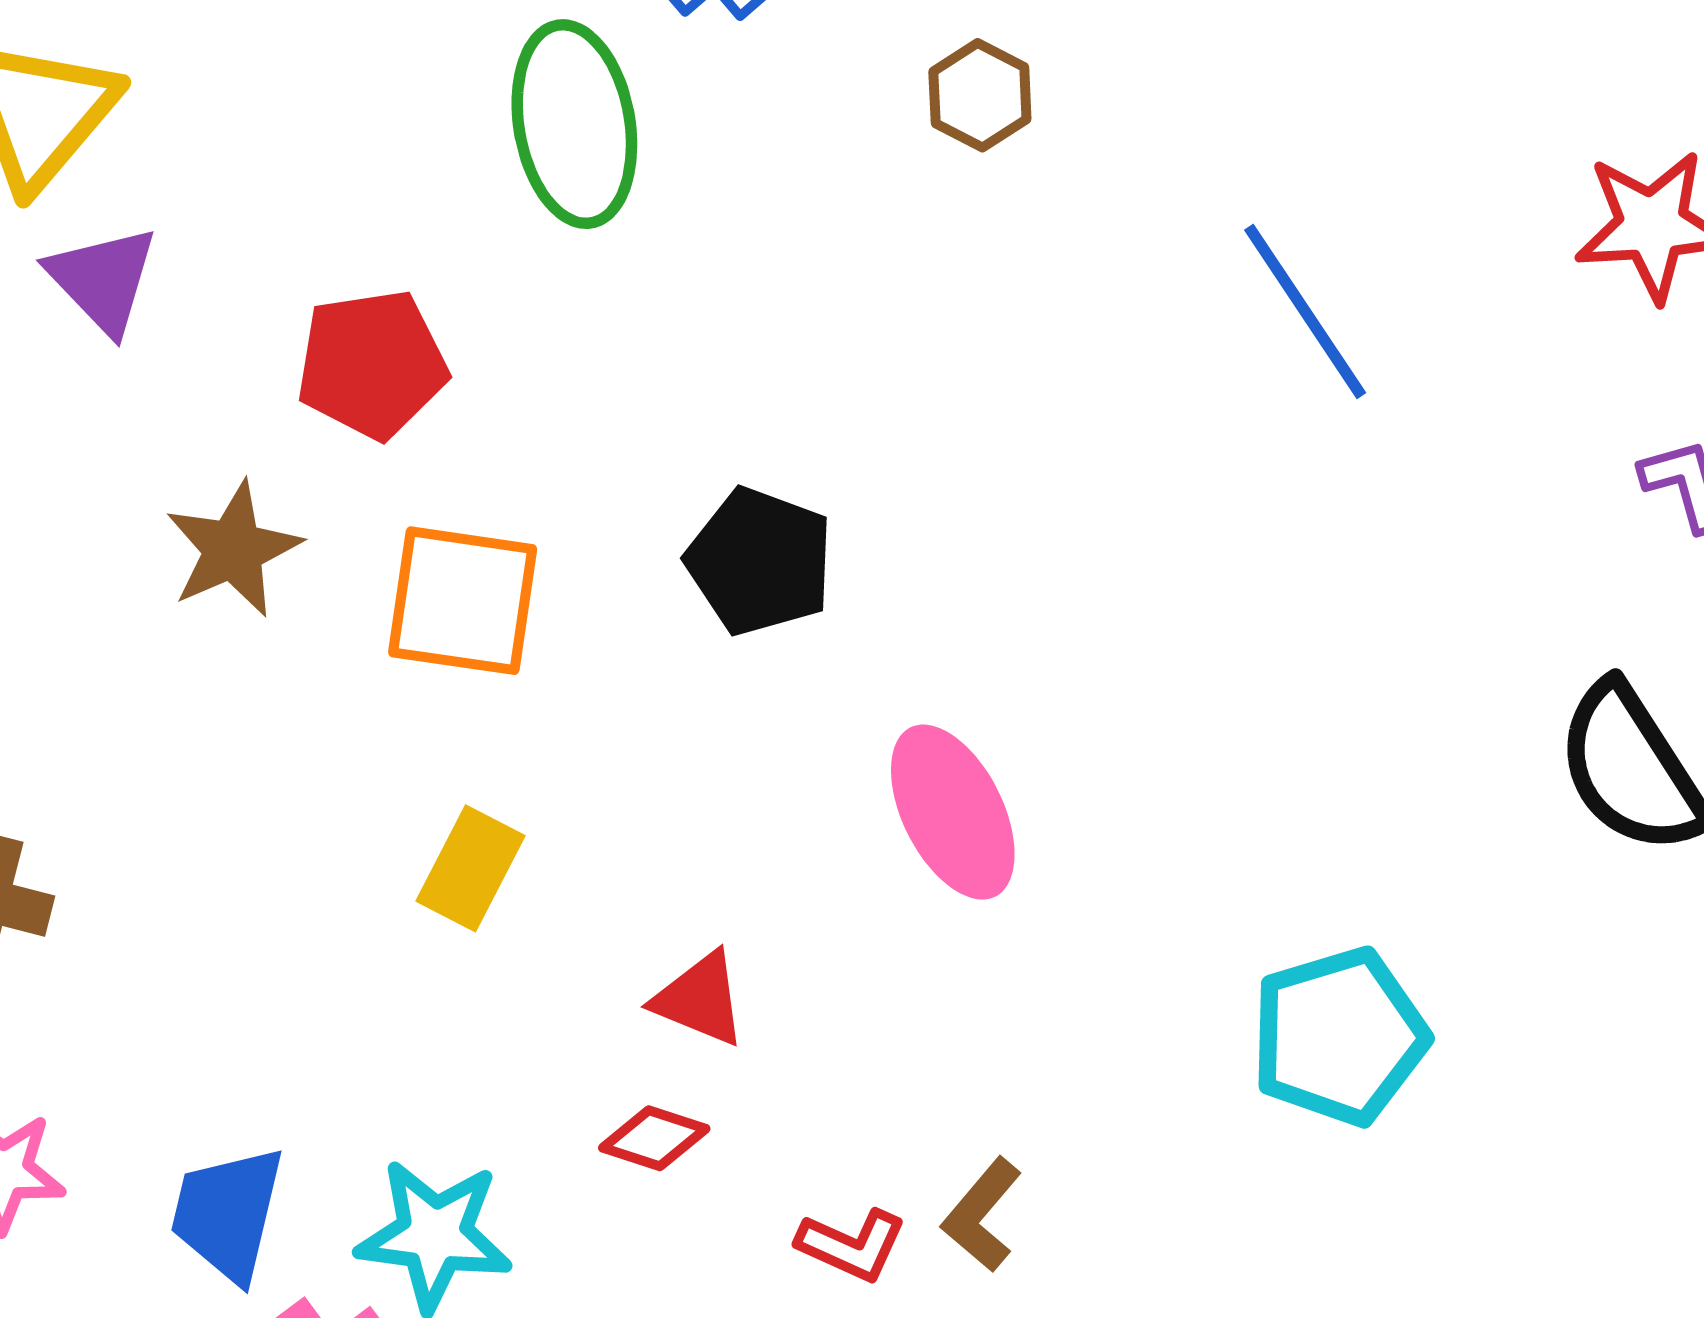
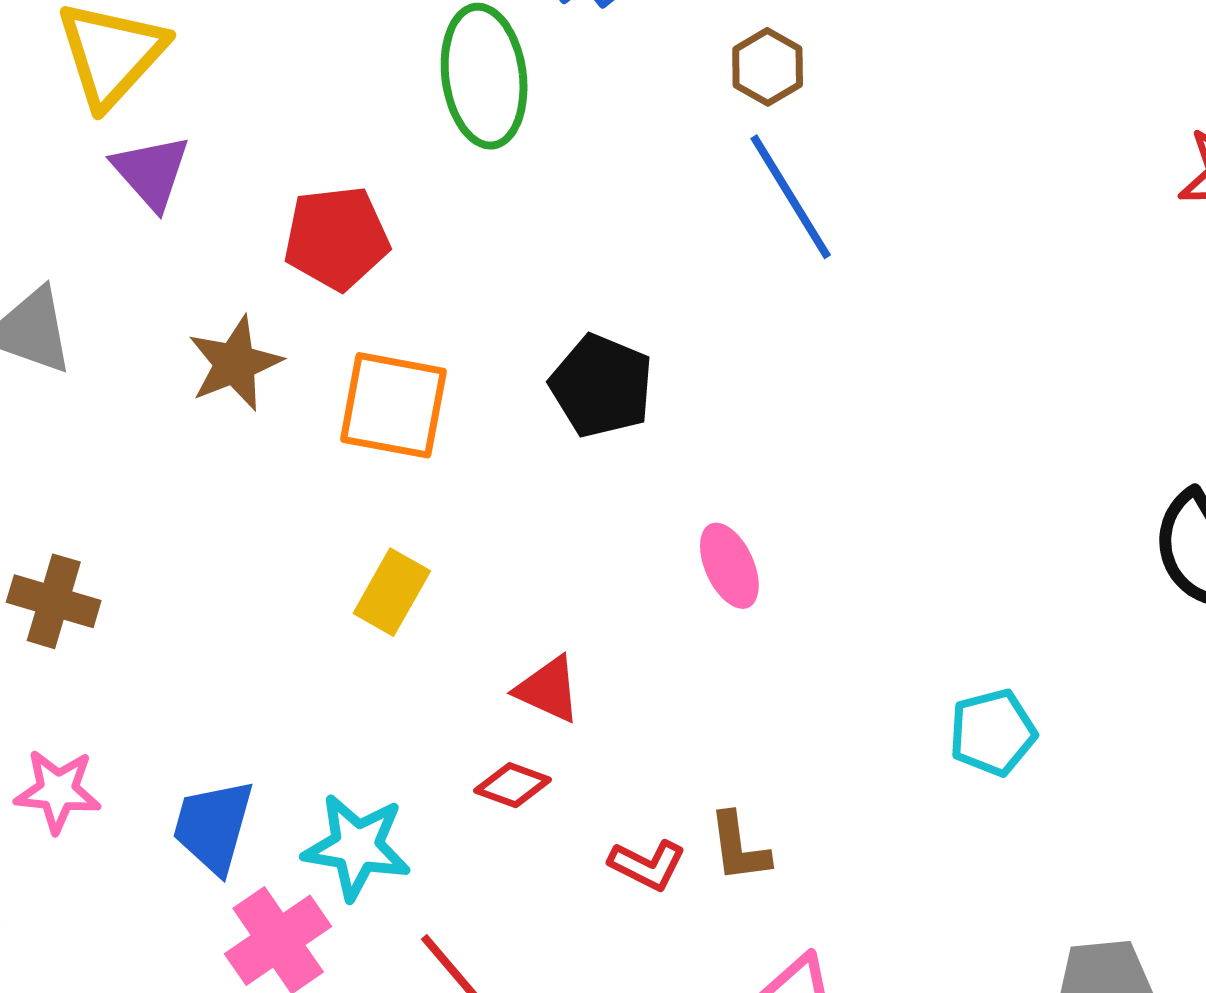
blue line: (1305, 311) -> (791, 197), moved
pink ellipse: (953, 812) -> (729, 566), size x0.7
cyan pentagon: (1339, 1036) -> (993, 733), size x0.7
brown L-shape: (982, 1215) -> (739, 847), turned -50

